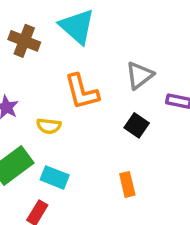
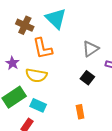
orange L-shape: (82, 92) -> (43, 48), moved
yellow semicircle: (49, 126) -> (36, 75), size x1.5

